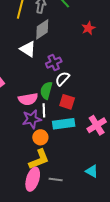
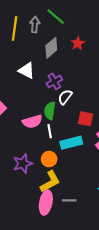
red star: (88, 28) -> (78, 43), moved
gray diamond: (42, 29) -> (51, 48), moved
red square: (67, 102) -> (86, 119), moved
purple star: (32, 119) -> (23, 164), moved

